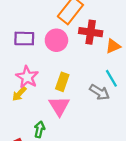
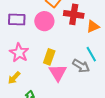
yellow arrow: (19, 94) -> (14, 78), moved
pink triangle: (59, 106) -> (58, 73), moved

